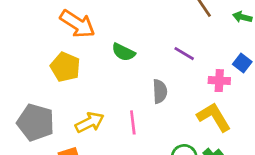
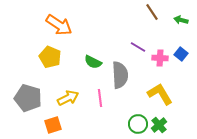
green semicircle: (123, 52) -> (93, 62), moved
pink cross: (219, 81) -> (160, 58), moved
gray semicircle: (160, 91) -> (120, 75), size x1.5

